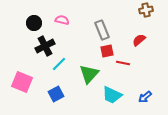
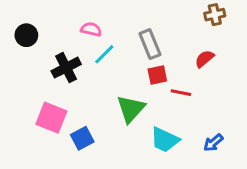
black circle: (34, 23) -> (26, 35), moved
cyan line: (59, 64) -> (104, 54), moved
pink square: (22, 82) -> (51, 118), moved

